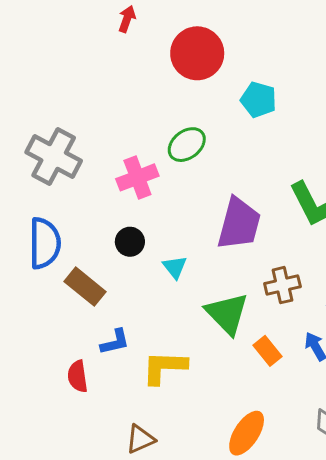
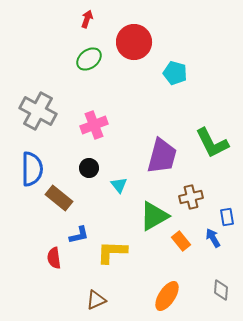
green ellipse: (187, 145) -> (89, 59), moved
green triangle: (227, 313) -> (154, 216), turned 44

